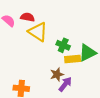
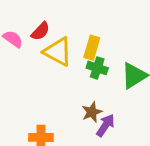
red semicircle: (28, 17) -> (40, 31), turned 128
yellow rectangle: (73, 59) -> (92, 48), moved, turned -63

